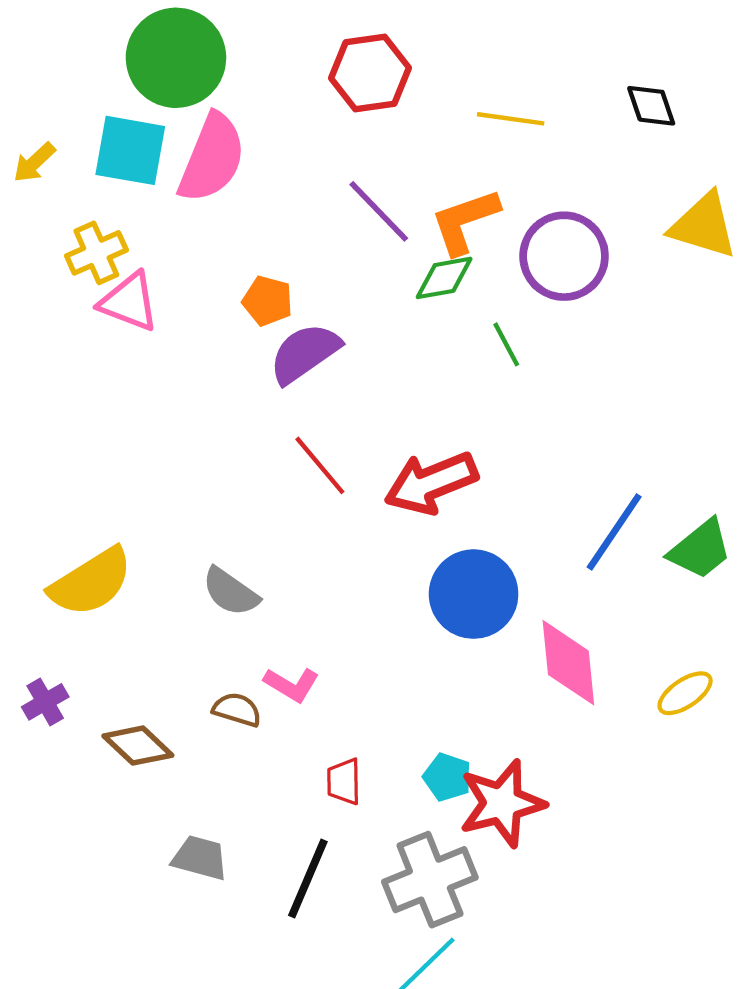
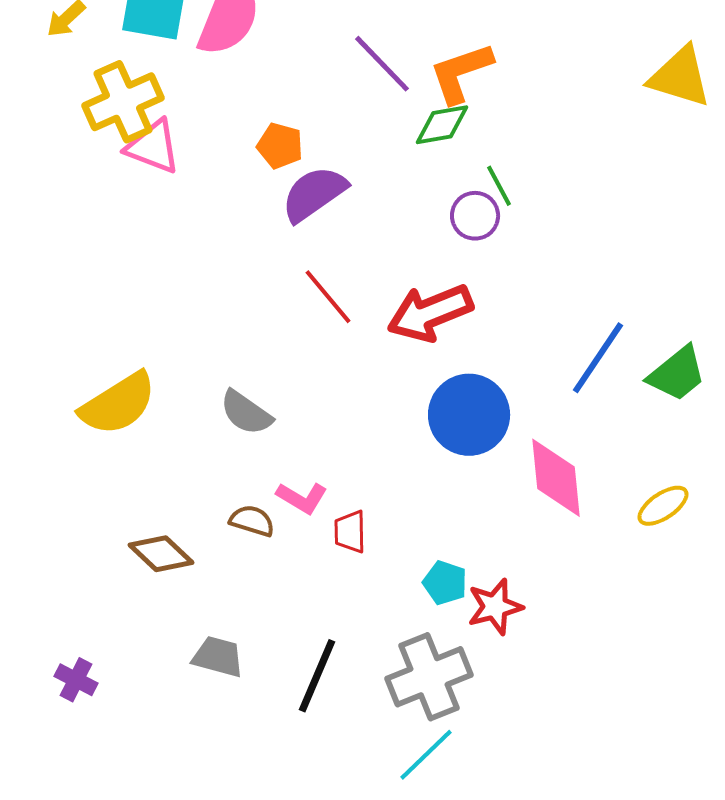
yellow cross: (96, 253) -> (123, 102), size x1.4
purple circle: (564, 256) -> (475, 216), moved, size x0.6
purple cross: (45, 702) -> (76, 680), moved, turned -33
red trapezoid: (344, 782) -> (350, 532), moved
red star: (502, 803) -> (495, 607), size x0.7

